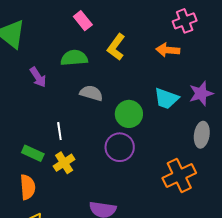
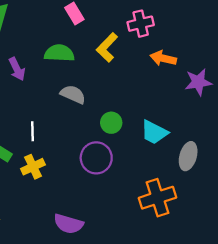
pink cross: (185, 21) -> (141, 24), moved
purple star: (201, 94) -> (198, 82), moved
cyan trapezoid: (166, 99) -> (154, 132), moved
green circle: (129, 114) -> (111, 123), size x0.7

